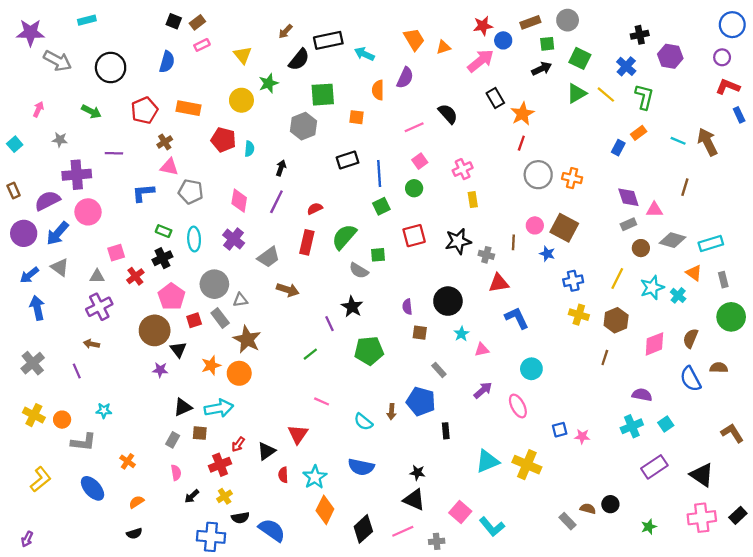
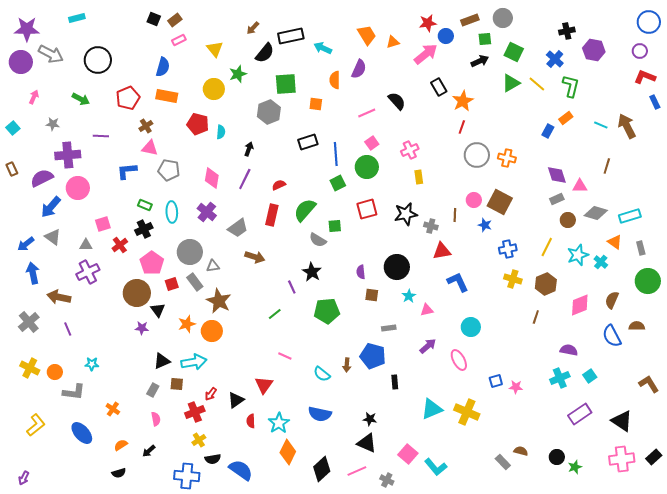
blue semicircle: (167, 62) -> (163, 67), moved
green circle: (414, 188) -> (367, 167), size x1.5
purple circle: (24, 233) -> (21, 62), moved
brown arrow: (91, 344) -> (59, 297), moved, size x1.6
gray rectangle: (439, 370) -> (389, 328), turned -56
black arrow: (192, 496) -> (149, 451), moved
black circle: (610, 504) -> (557, 457), moved
gray cross: (437, 541) -> (387, 480), turned 32

